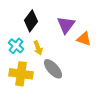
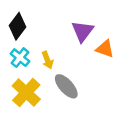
black diamond: (31, 21) -> (17, 26), moved
yellow cross: (21, 74) -> (26, 93), turned 35

